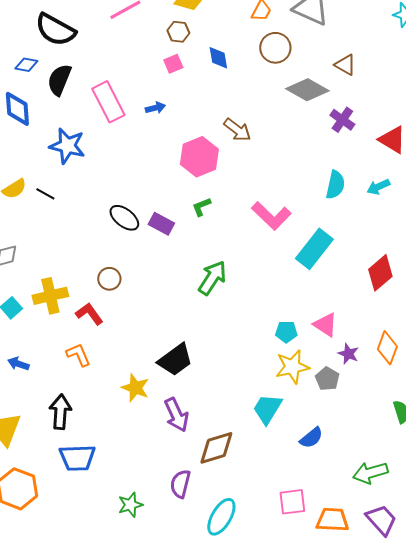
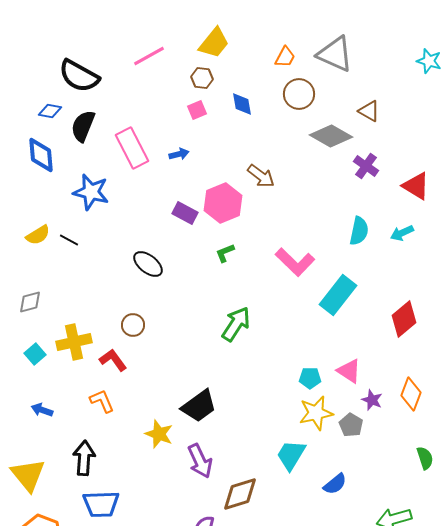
purple rectangle: (161, 224) -> (185, 213), moved

